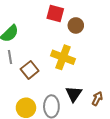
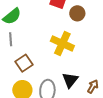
brown square: (30, 70) -> (24, 63), moved

